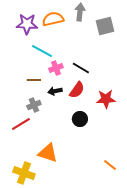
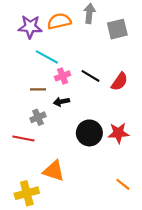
red semicircle: (77, 90) -> (120, 82), moved
red star: (106, 99) -> (118, 133), moved
black circle: (80, 119) -> (89, 133), size x1.5
red line: (21, 124) -> (23, 139), turned 42
yellow cross: (24, 173) -> (27, 193), turned -35

